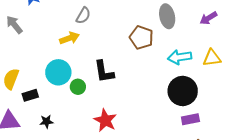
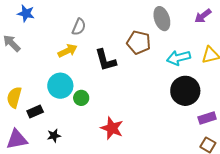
black L-shape: (104, 72) -> (106, 60), moved
purple rectangle: (190, 119) -> (207, 118), moved

